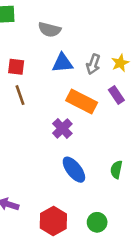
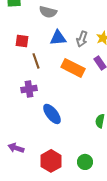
brown line: (20, 95) -> (36, 61), moved
purple cross: (62, 128) -> (29, 89), moved, turned 35
blue ellipse: (74, 170) -> (52, 114), moved

